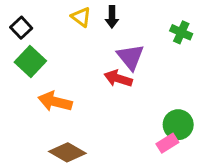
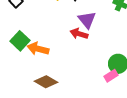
green square: (30, 62) -> (20, 41), moved

